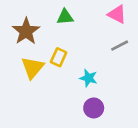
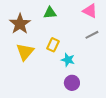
yellow rectangle: (59, 57) -> (53, 45), moved

